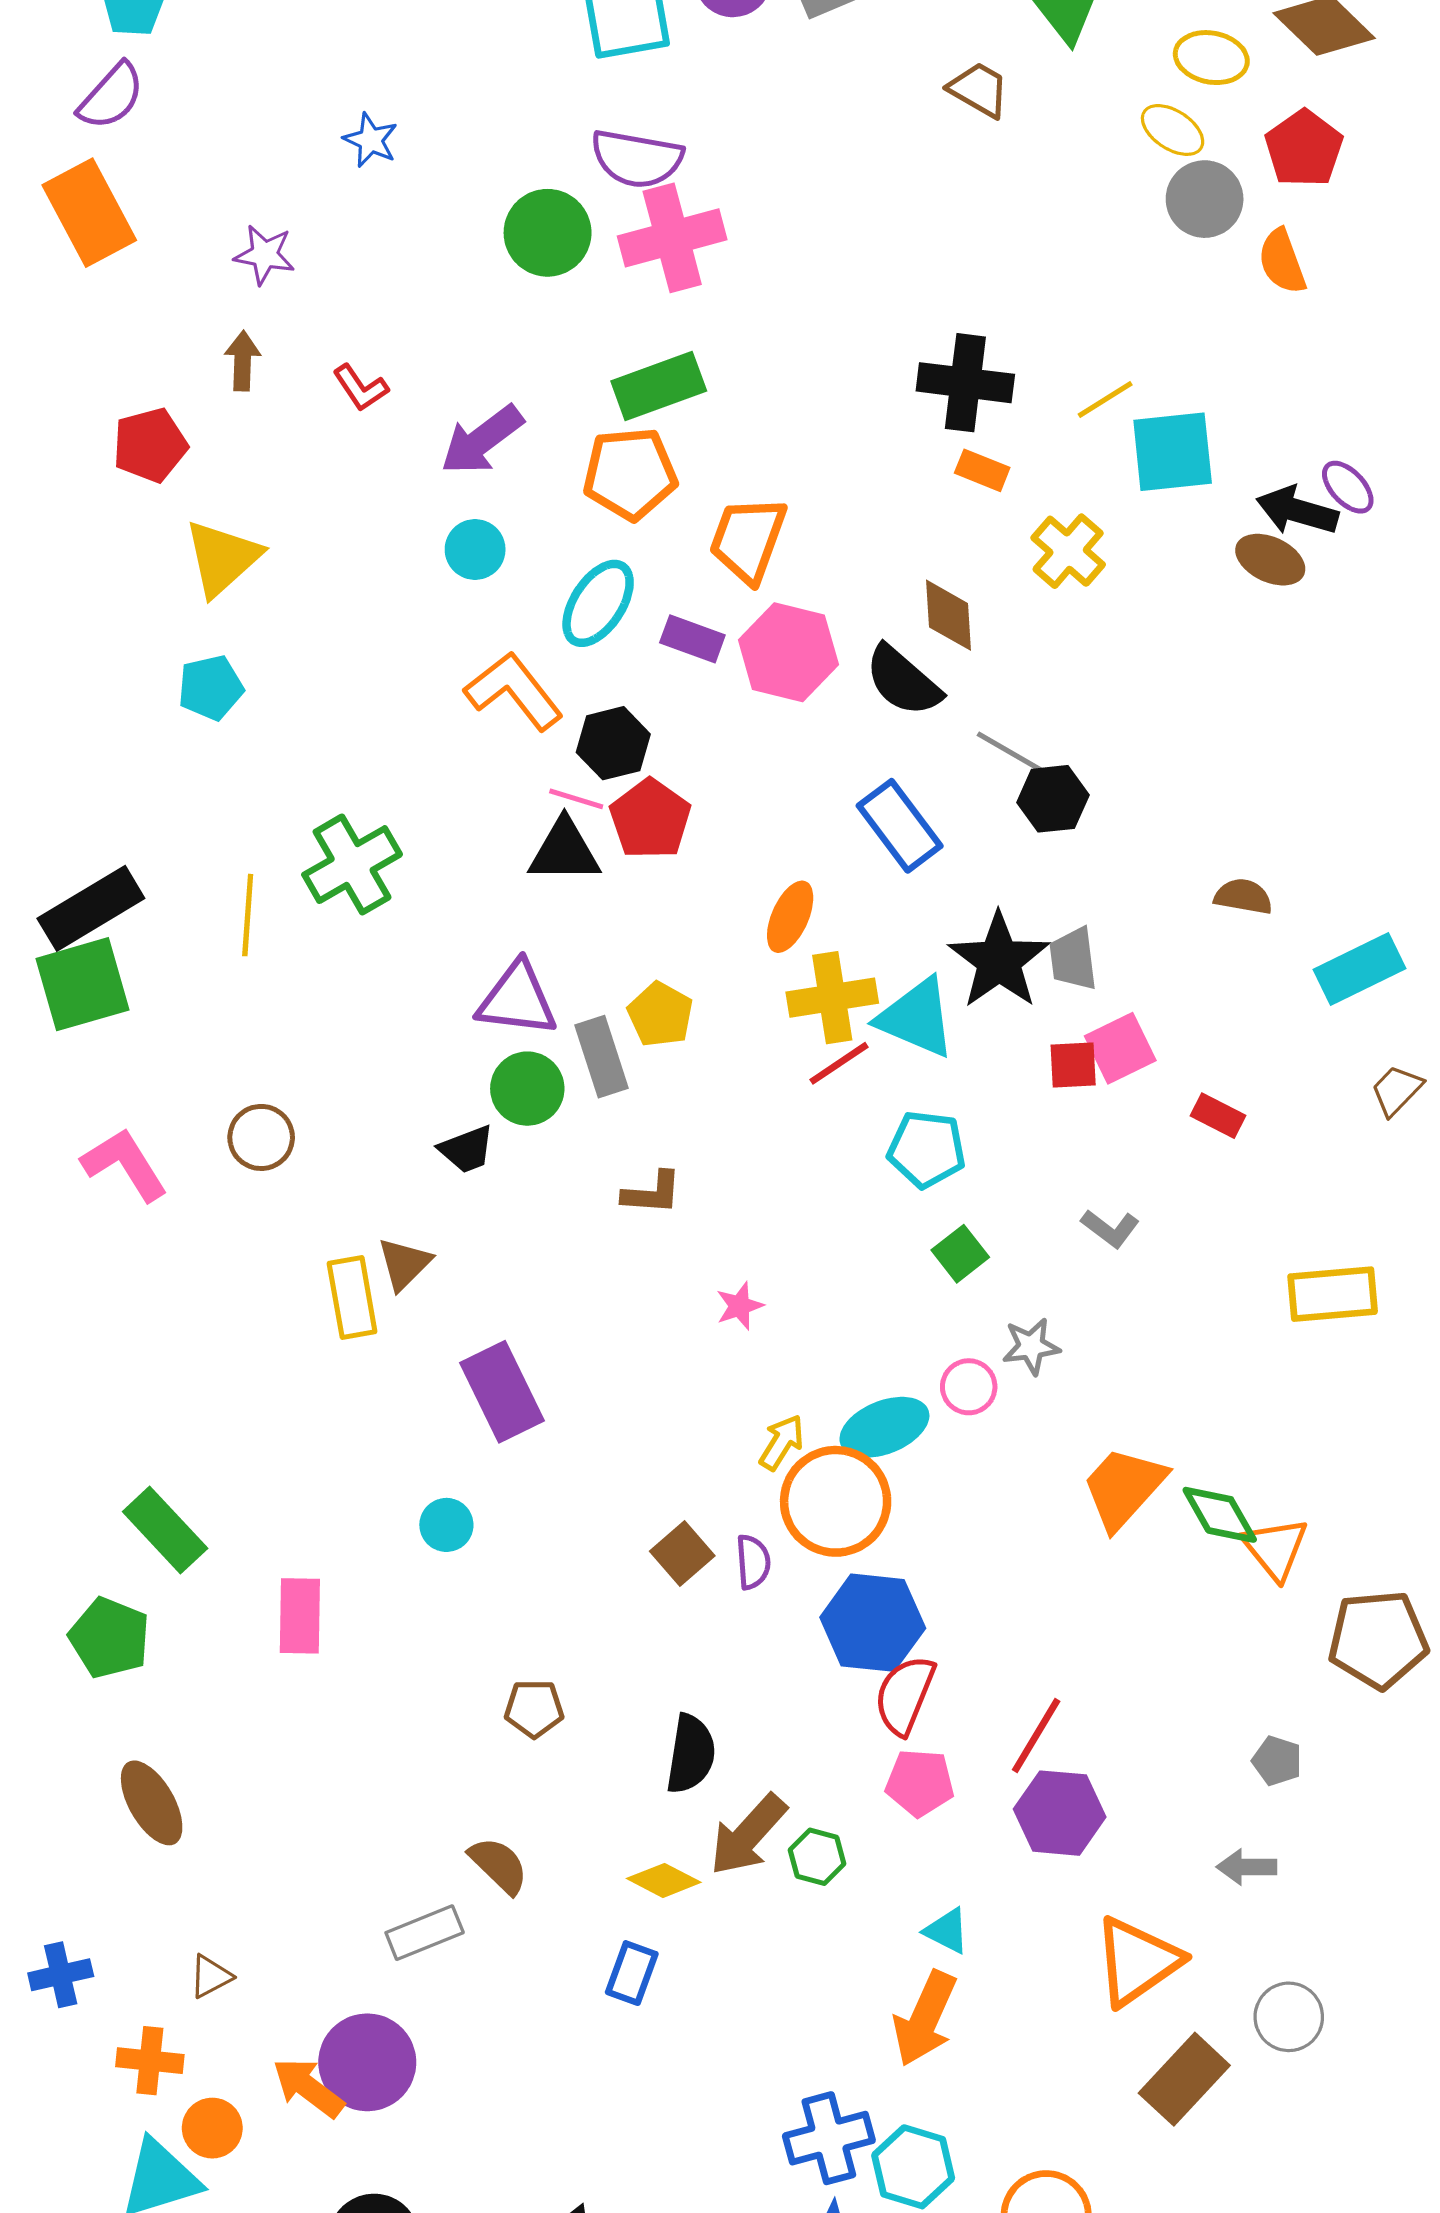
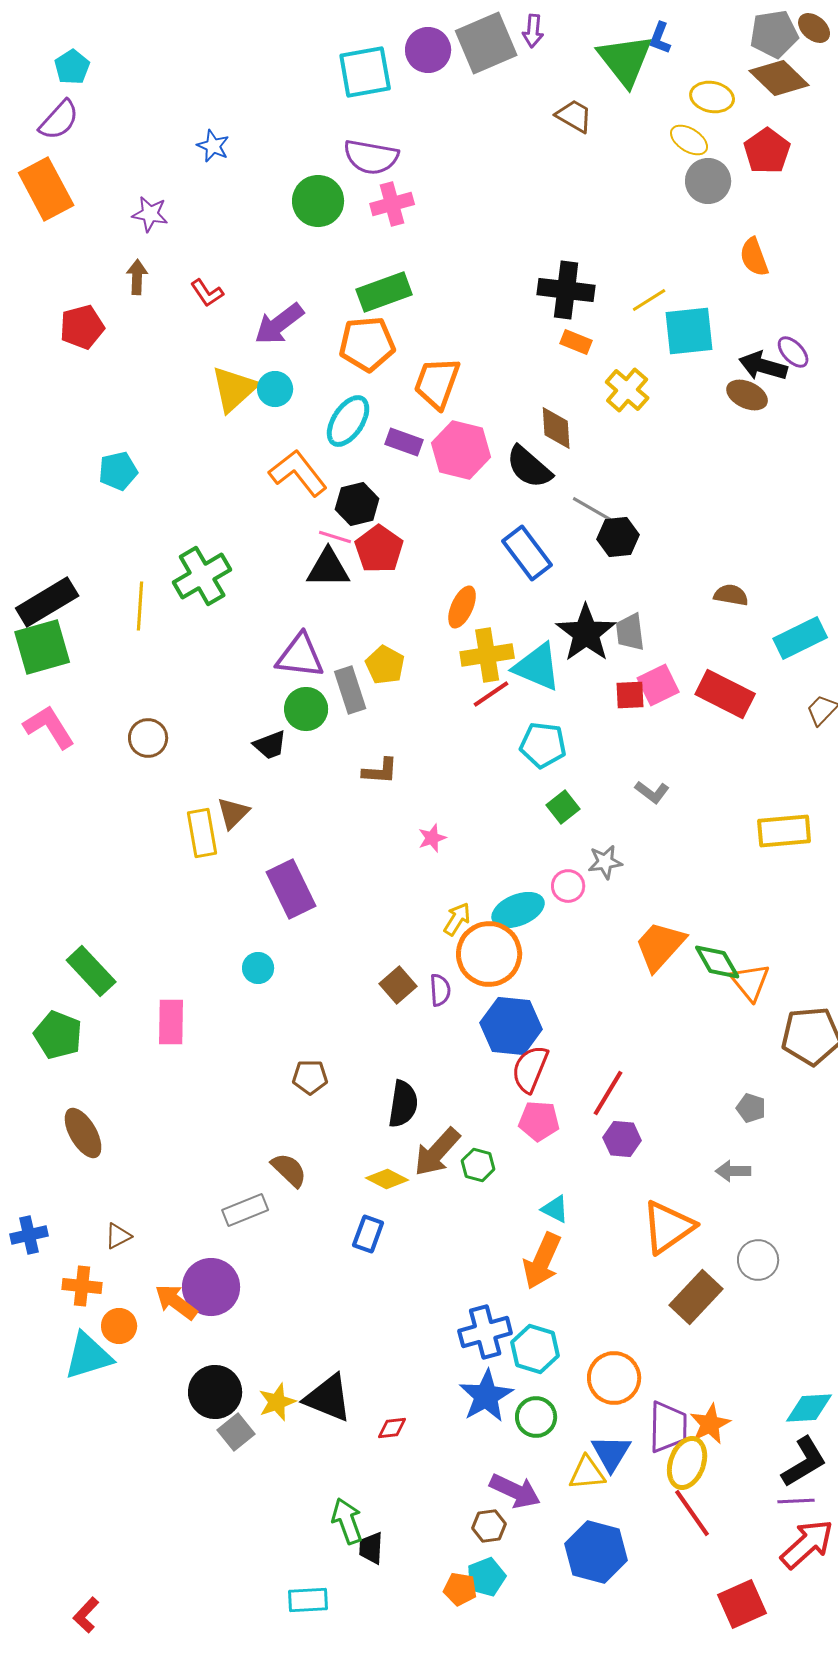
pink cross: (672, 238) -> (392, 204), size x0.7
orange semicircle: (1282, 261) -> (754, 257), moved
yellow triangle: (222, 558) -> (234, 389), moved
red rectangle: (1218, 1116) -> (725, 694), moved, size x1.8
pink L-shape: (125, 1164) -> (49, 727), moved
purple hexagon: (1060, 1813) -> (622, 1139), size x0.7

